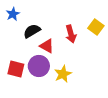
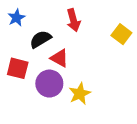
red arrow: (71, 34) -> (73, 20), moved
red square: (16, 69) -> (18, 68), moved

